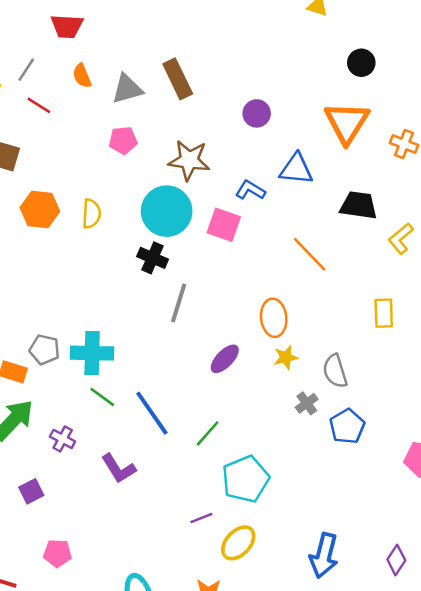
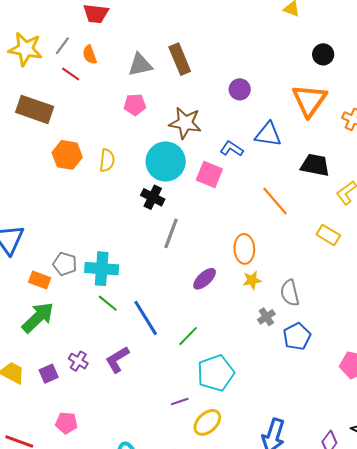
orange semicircle: (82, 76) -> (90, 55), moved
yellow rectangle: (384, 313) -> (328, 235), moved, turned -60
purple cross: (63, 439) -> (78, 361), moved
purple L-shape: (118, 468) -> (117, 359), turned 88

